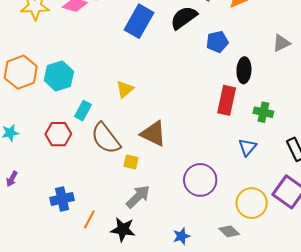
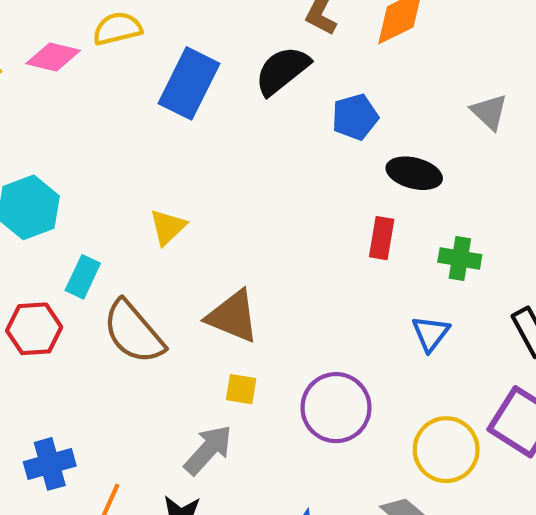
gray triangle: (281, 43) -> (489, 112), turned -48
black ellipse: (244, 70) -> (414, 173), turned -75
red rectangle: (227, 100) -> (382, 238), size x0.7
yellow square: (131, 162) -> (241, 389), moved

